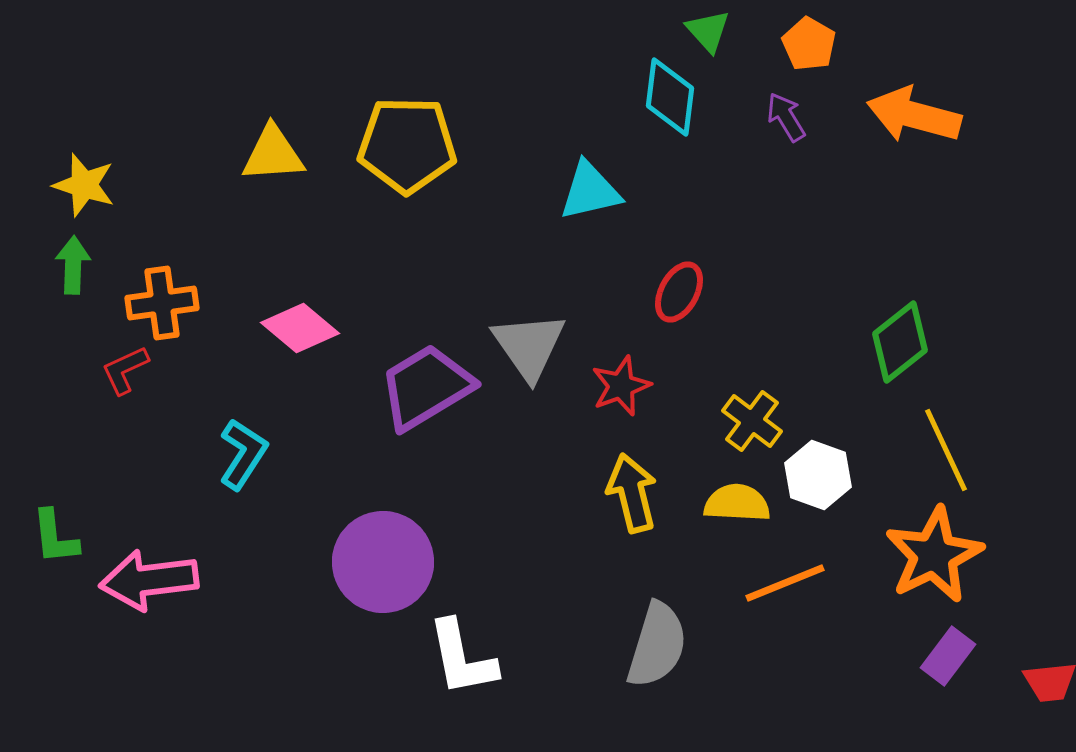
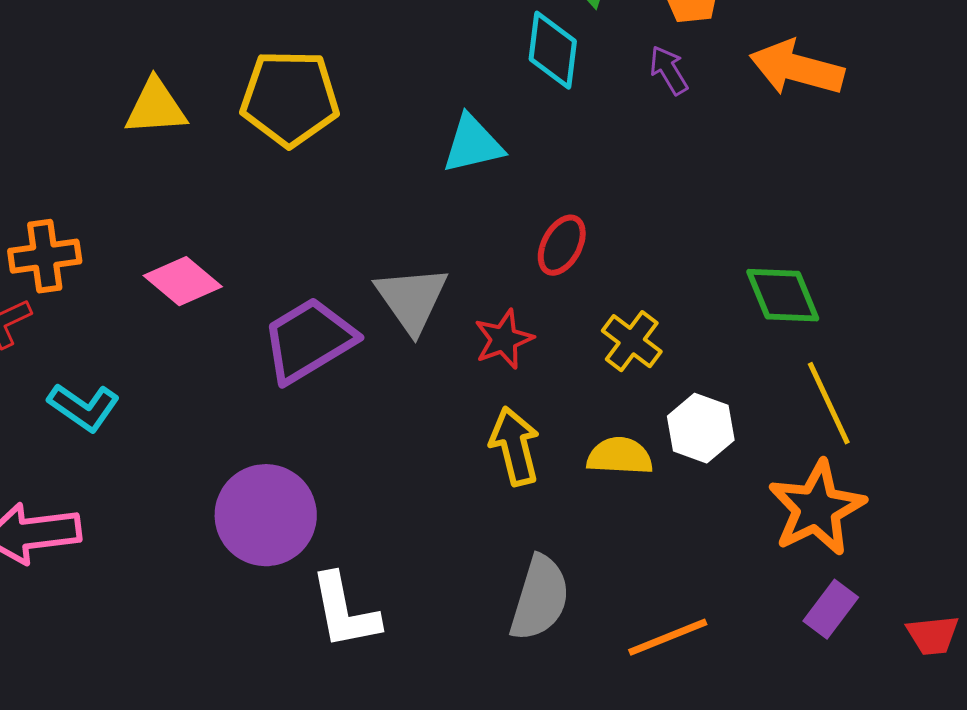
green diamond: (900, 342) -> (783, 295), turned -74
yellow cross: (752, 421) -> (632, 341), moved
cyan L-shape: (243, 454) -> (84, 407), moved, turned 92
orange line: (785, 583) -> (668, 637), moved

